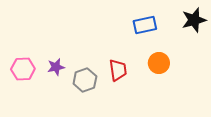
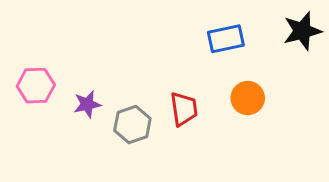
pink hexagon: (23, 69) -> (36, 86), moved

